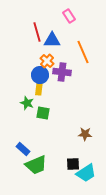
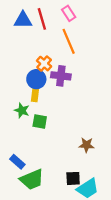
red line: (37, 32) -> (42, 19), moved
blue triangle: (52, 40) -> (23, 20), moved
orange line: (83, 52) -> (69, 41), moved

